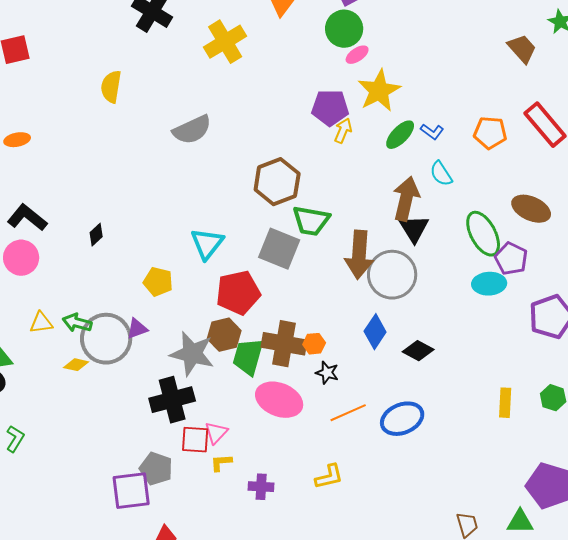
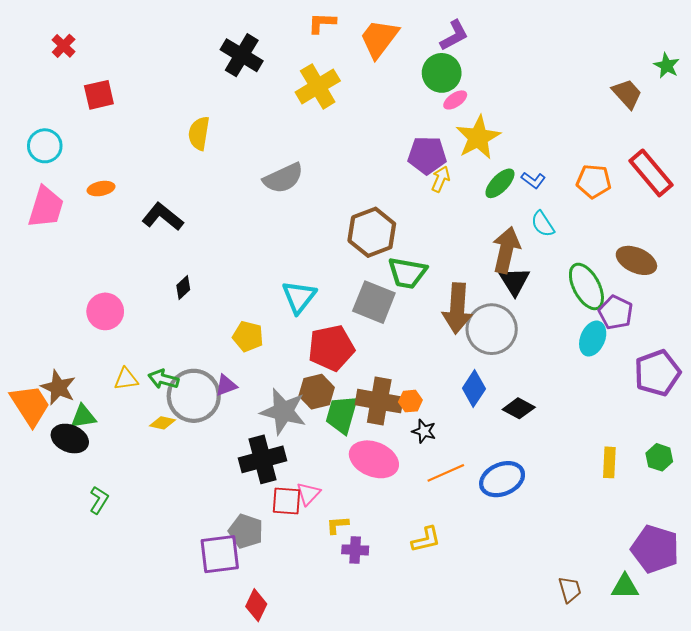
black L-shape: (27, 218) -> (162, 217), moved
cyan ellipse: (489, 284) -> (593, 339), turned -64
yellow L-shape: (221, 463) -> (337, 525), moved

